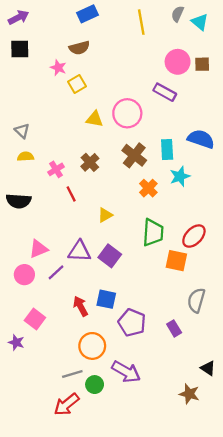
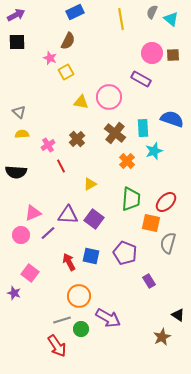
brown semicircle: (79, 48) -> (68, 41), turned -48
gray semicircle: (196, 300) -> (168, 243), moved
purple pentagon: (132, 323) -> (125, 253), moved
brown star: (189, 394) -> (162, 337), turned 30
red arrow: (66, 404) -> (57, 346), turned -85

